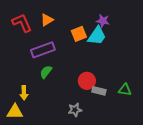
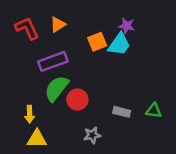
green semicircle: (46, 72) -> (57, 88), size x1.6
red circle: (87, 81) -> (77, 100), moved
yellow triangle: (15, 112) -> (37, 139), moved

